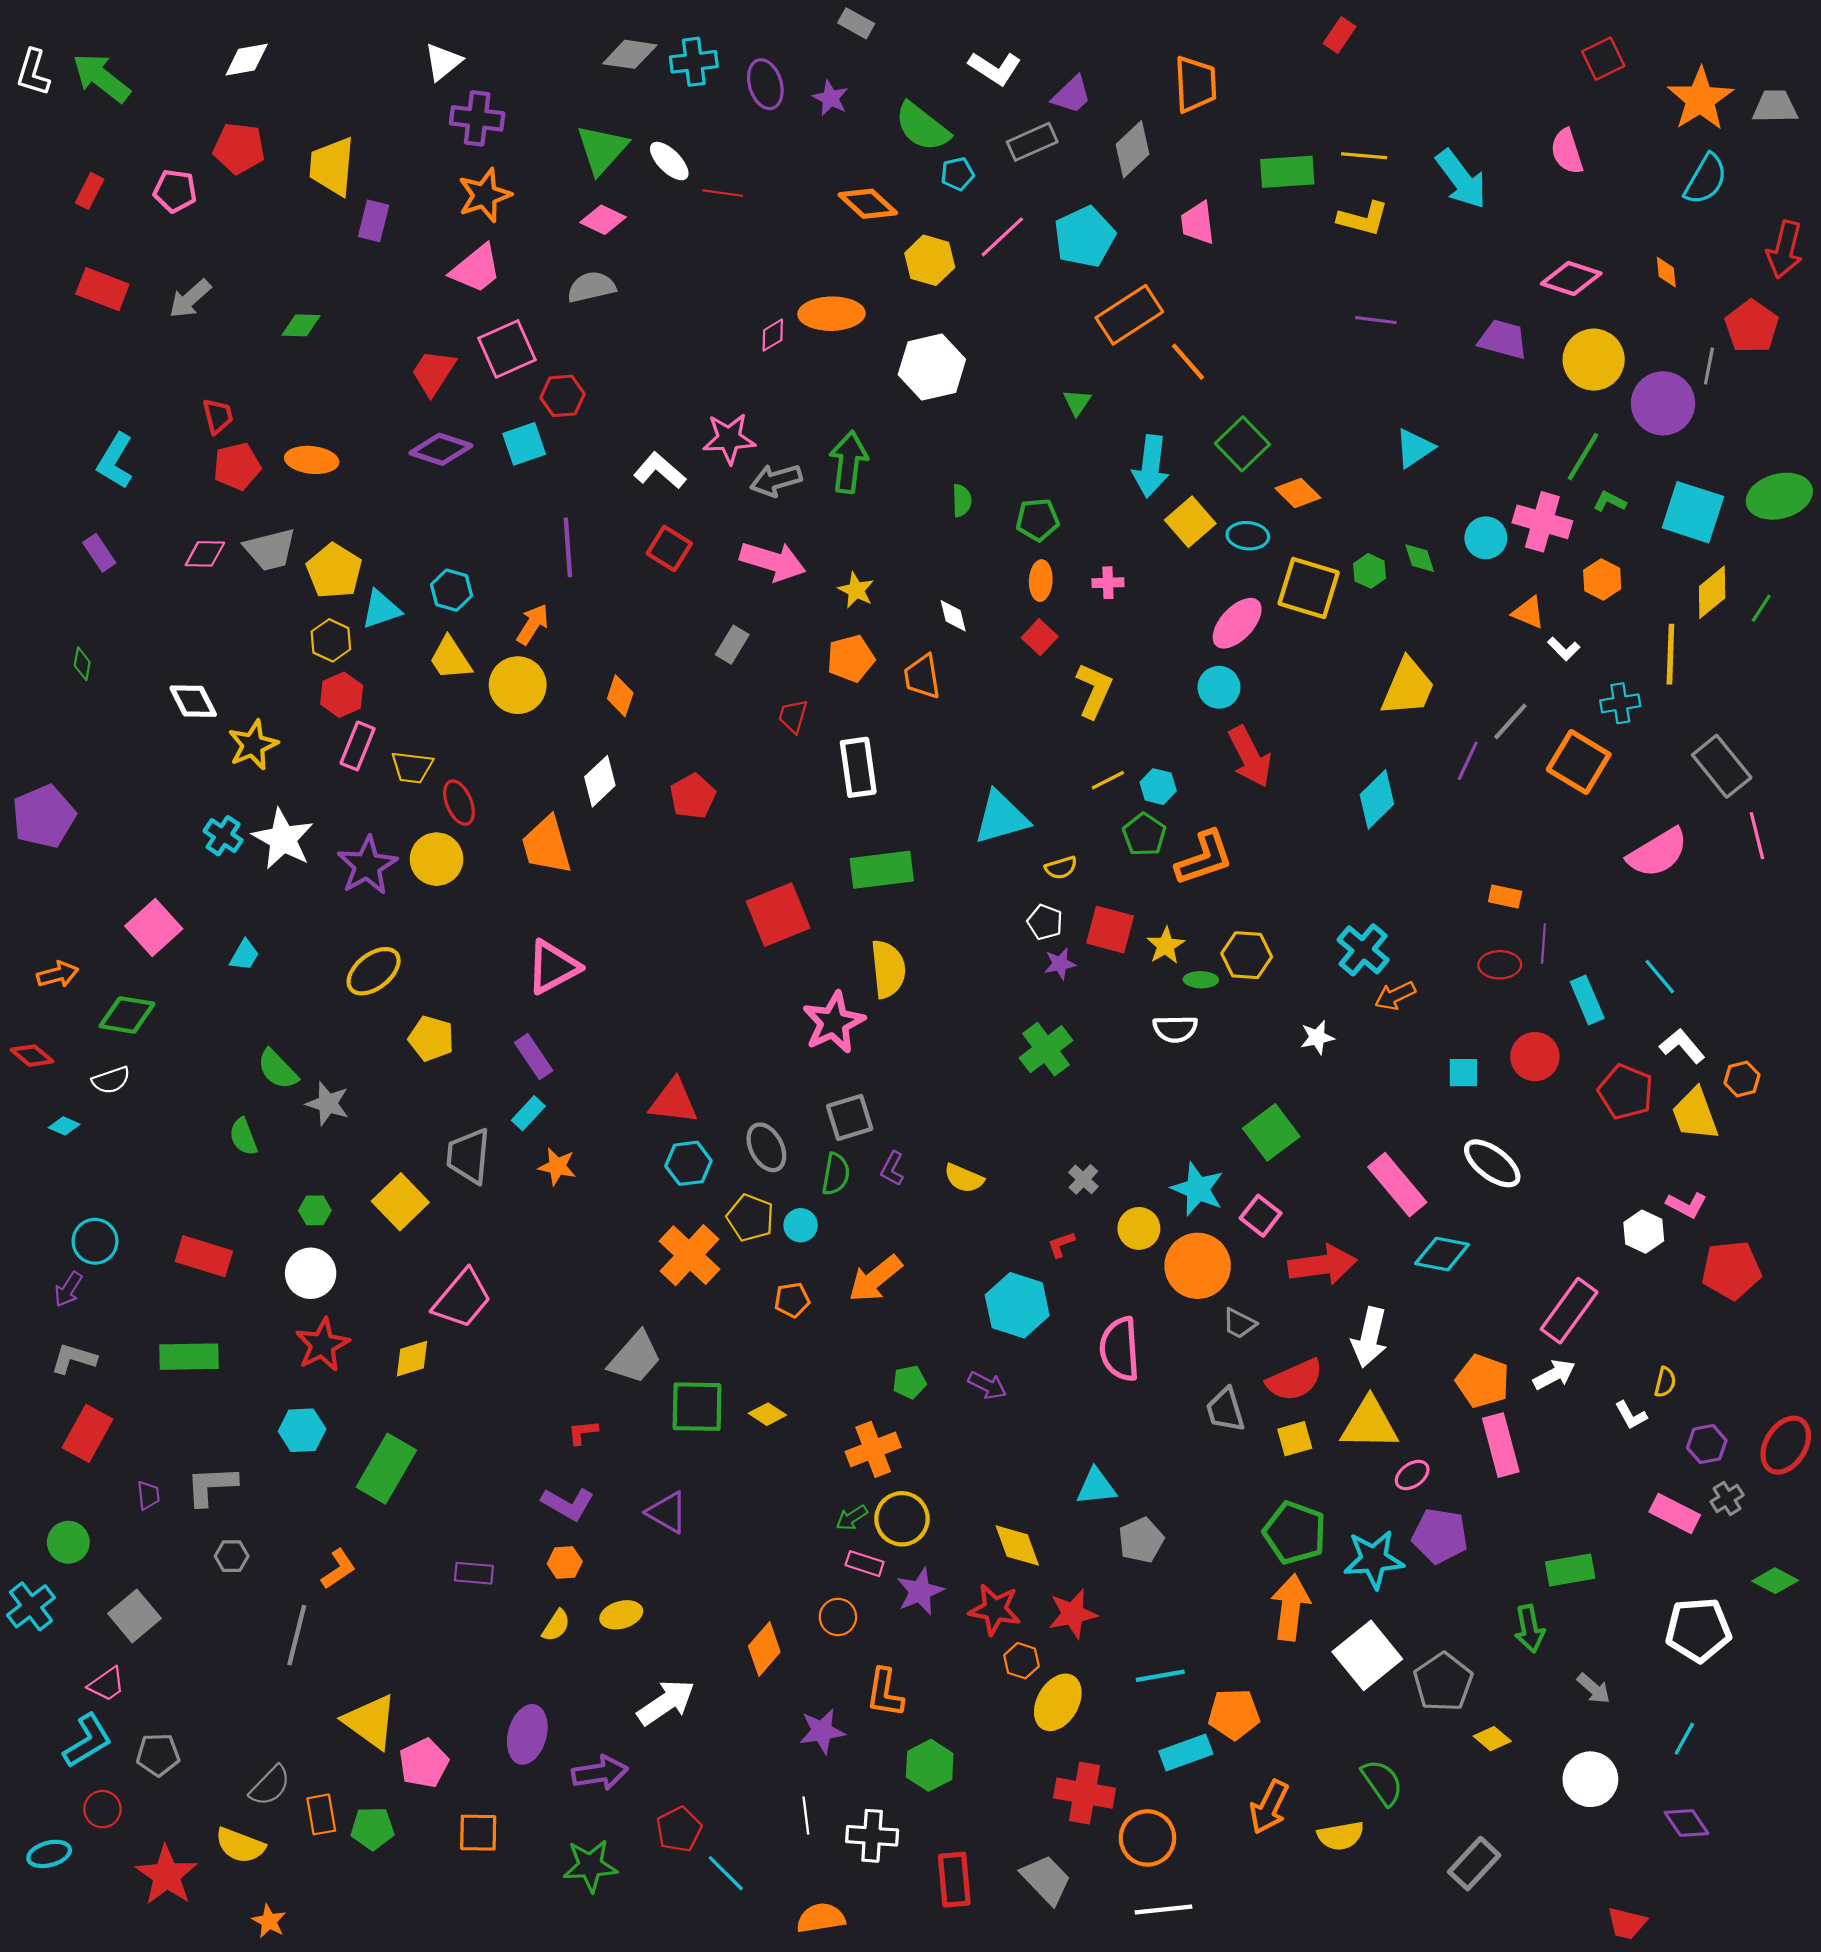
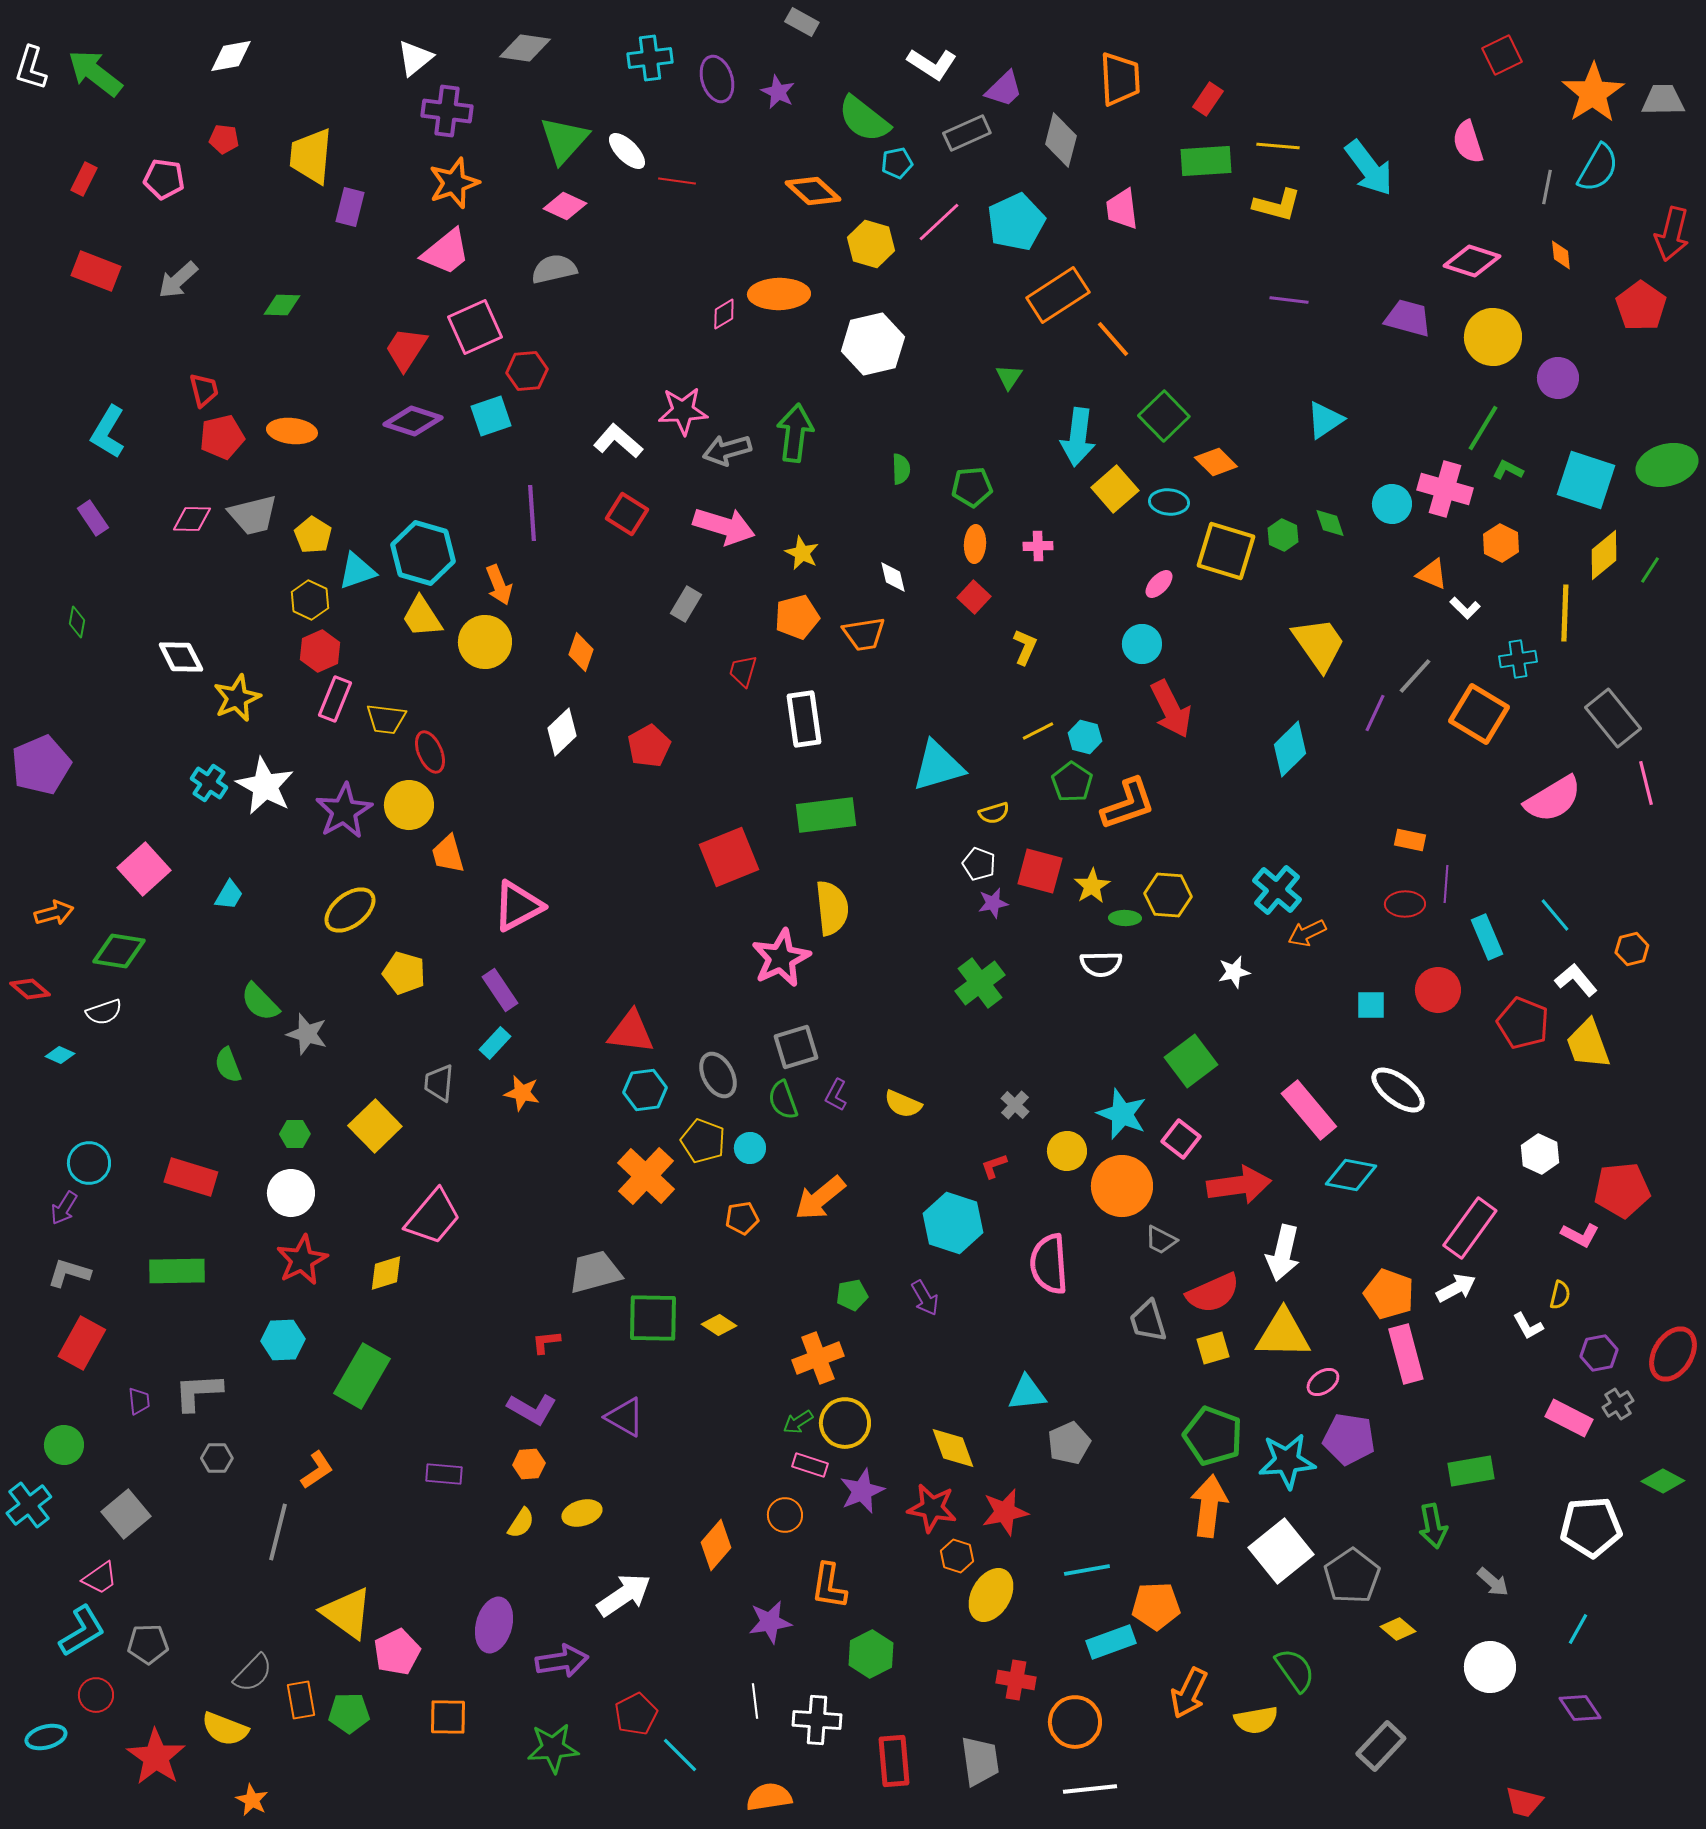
red rectangle: (1340, 35) -> (1208, 99), moved
gray diamond: (630, 54) -> (525, 48), moved
red pentagon: (239, 148) -> (224, 139), size x0.6
gray diamond: (1133, 149) -> (1061, 140), turned -32
gray line: (1709, 366) -> (1547, 187), moved
purple circle: (1663, 403) -> (1558, 378), size x0.7
yellow pentagon: (334, 571) -> (313, 535), size x0.7
cyan hexagon: (452, 590) -> (423, 553), size x1.6
pink ellipse: (1237, 623) -> (1159, 584), size x0.6
orange arrow: (533, 624) -> (499, 585), turned 126
orange trapezoid: (922, 677) -> (864, 634), turned -90
yellow trapezoid: (1408, 687) -> (1319, 644), turned -58
yellow L-shape: (1094, 690) -> (1025, 647), size x0.7
orange trapezoid: (547, 845) -> (448, 854), moved, size x0.7
orange hexagon: (1742, 1079) -> (1632, 949), moved
gray trapezoid: (469, 1156) -> (439, 1083), size x0.7
green semicircle: (836, 1174) -> (783, 1100), turned 150
pink L-shape: (1686, 1205) -> (1580, 1235), moved
gray trapezoid: (635, 1358) -> (595, 1272), turned -146
purple arrow: (987, 1385) -> (925, 1298), turned 33
red cross: (1084, 1793) -> (1016, 1680), size x0.7
gray trapezoid: (1046, 1880) -> (980, 1761), turned 36

